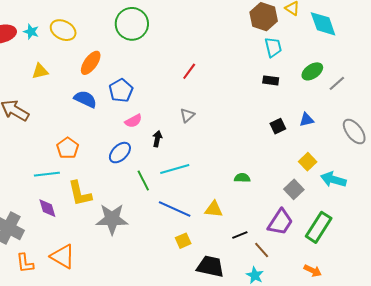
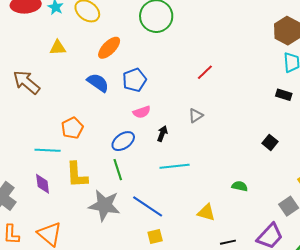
black square: (278, 126) -> (270, 142), moved, turned -35
green line: (143, 181) -> (118, 170), moved
blue line: (175, 209) -> (148, 206), moved
yellow square: (183, 241) -> (155, 237), moved

